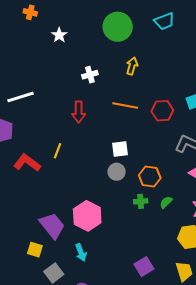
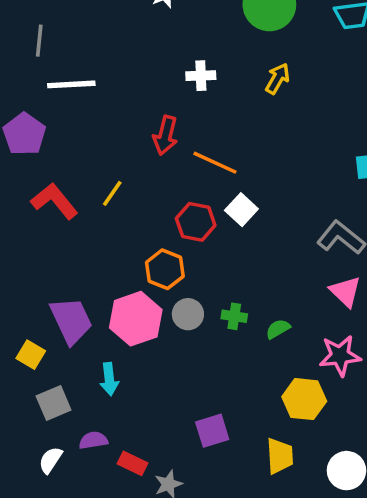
orange line: (125, 106) -> (215, 163), moved
red hexagon: (162, 111) -> (196, 222), moved
white square: (120, 149) -> (241, 210), moved, turned 36
gray circle: (117, 172) -> (188, 314), moved
orange hexagon: (150, 177) -> (165, 269), moved

